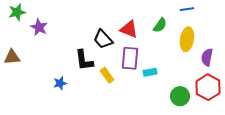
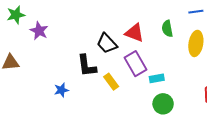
green semicircle: (160, 25) -> (167, 29), turned 133
purple rectangle: (130, 58) -> (135, 64), turned -35
green circle: (180, 96) -> (163, 104), moved

